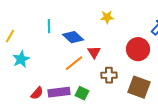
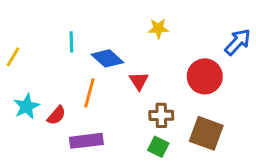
cyan star: (21, 59) -> (26, 106), moved
orange line: (74, 63) -> (89, 93), moved, turned -36
red semicircle: (37, 93) -> (56, 115), moved
green square: (82, 93) -> (158, 147), moved

